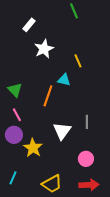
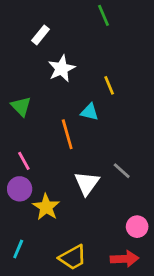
green triangle: (15, 90) -> (21, 106), moved
orange line: (48, 96) -> (67, 134), turned -35
gray line: (87, 122) -> (122, 171), turned -48
pink circle: (86, 159) -> (137, 227), moved

